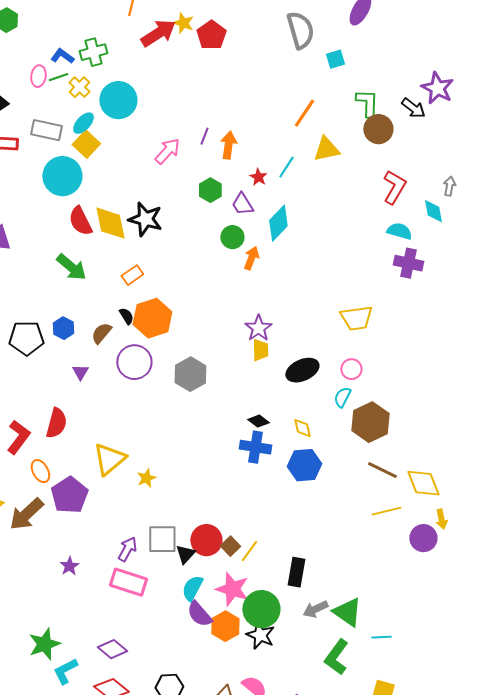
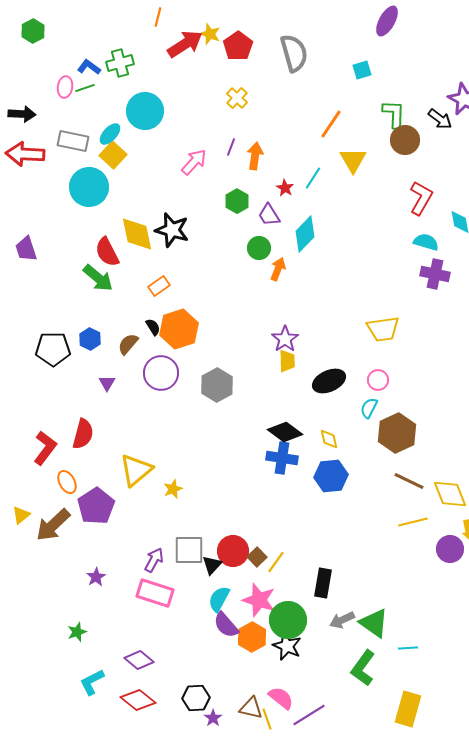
gray semicircle: (300, 30) -> (294, 53), moved
yellow cross: (79, 87) -> (237, 98), moved
yellow triangle: (326, 149) -> (353, 160), turned -48
red semicircle: (80, 221) -> (107, 252), moved
black diamond: (258, 421) -> (285, 432), size x1.6
green star: (44, 644) -> (77, 632), moved, size x0.6

